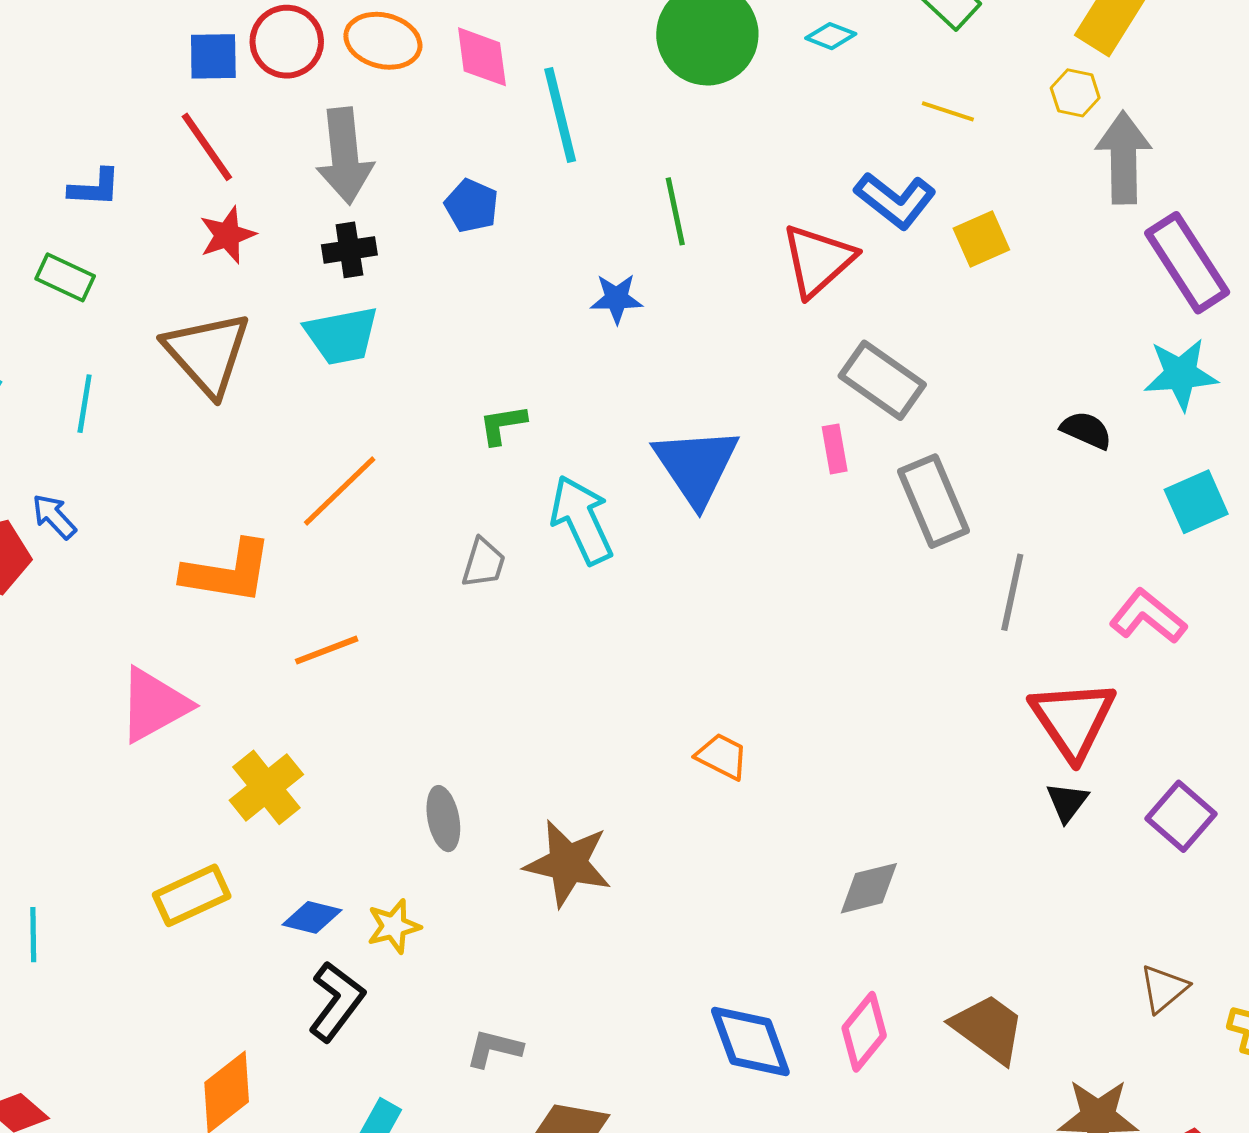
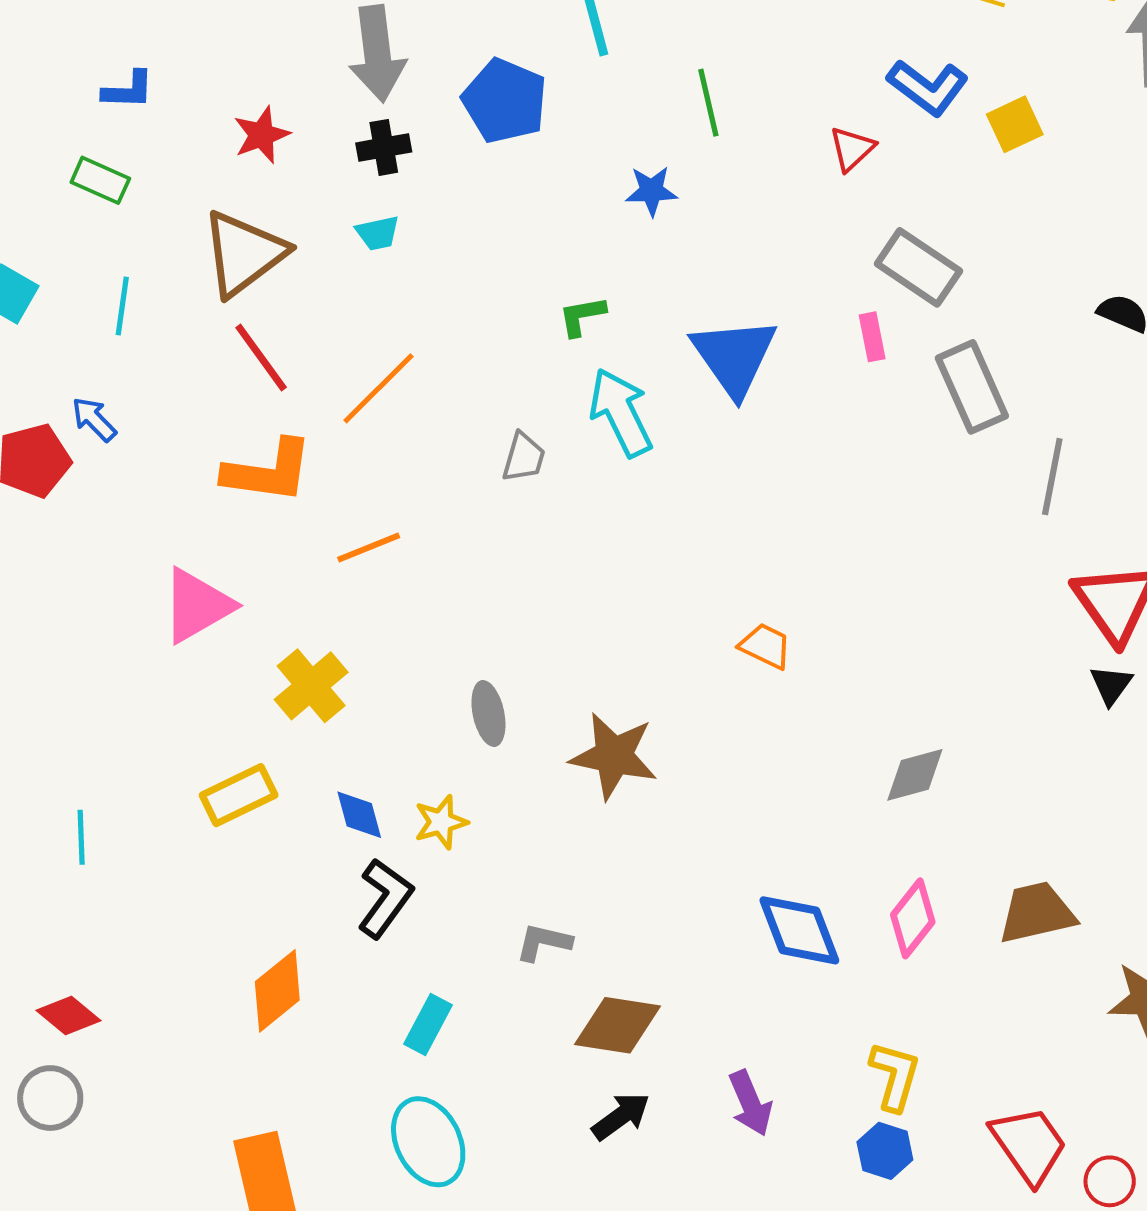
red line: (207, 147) -> (261, 357), moved
blue pentagon: (471, 206) -> (505, 101), size x1.6
red triangle: (818, 260) -> (852, 149), size x0.6
cyan trapezoid: (342, 336) -> (378, 233), size x0.6
brown triangle: (207, 353) -> (244, 253), turned 36
green L-shape: (503, 425) -> (582, 316), moved
blue diamond: (312, 917) -> (359, 815), turned 62
brown trapezoid: (988, 1029) -> (1037, 913), turned -48

